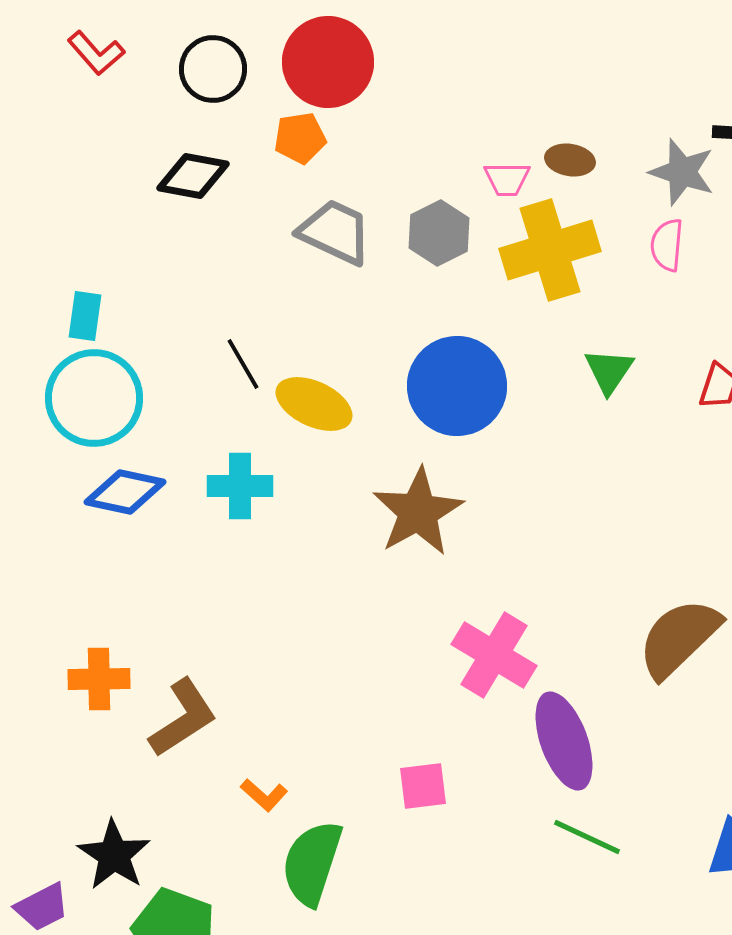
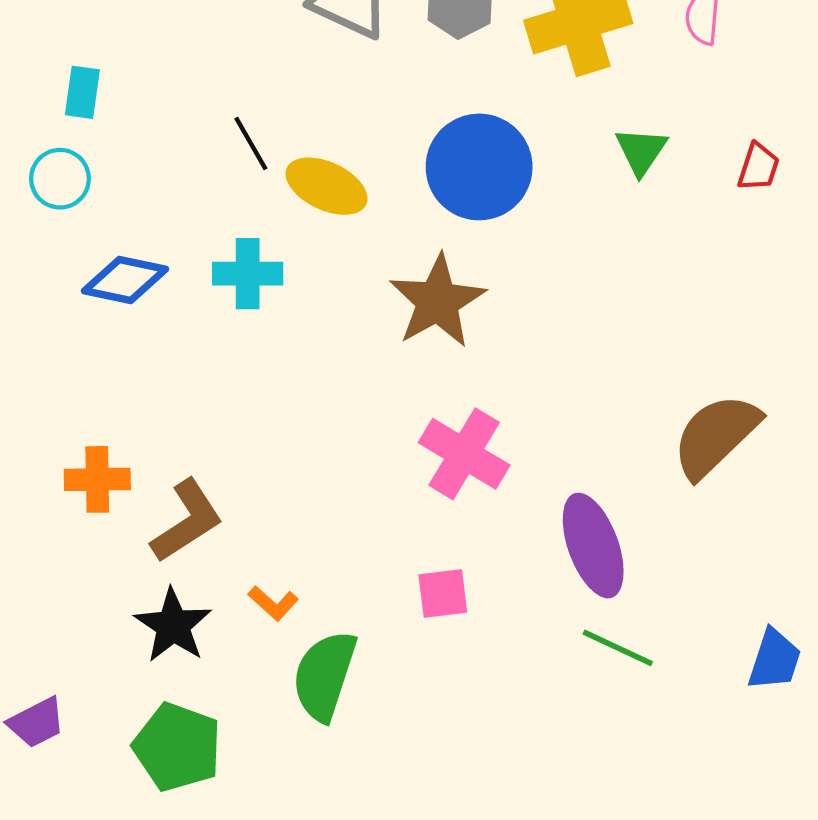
cyan circle: (94, 398) -> (60, 179), moved, size x0.6
pink cross: (494, 655) -> (464, 454), moved
black star: (114, 855) -> (173, 626), moved

